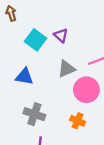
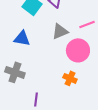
gray cross: (34, 114) -> (15, 72), moved

